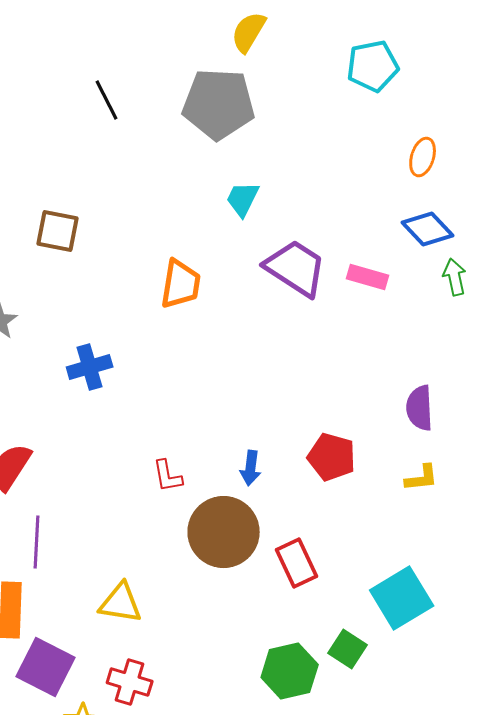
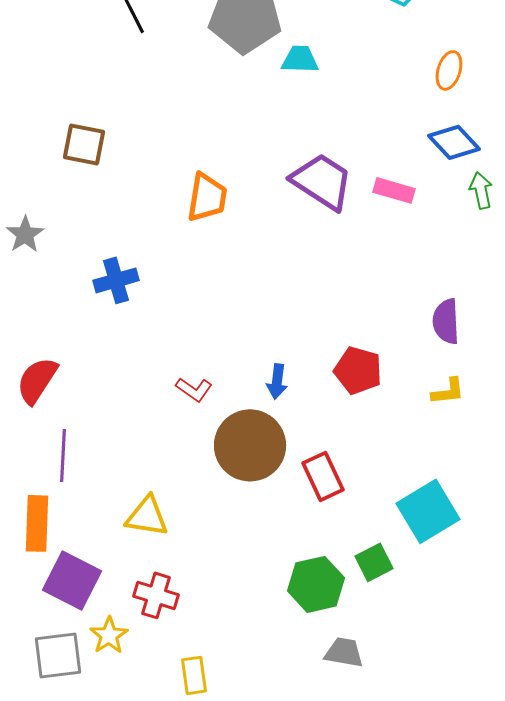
cyan trapezoid: (243, 199) -> (300, 59), moved, turned 66
red L-shape: (168, 476) -> (194, 389), turned -45
green square: (348, 649) -> (374, 562), turned 30

